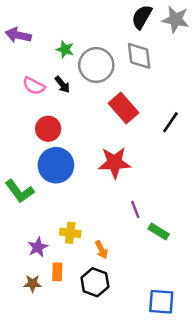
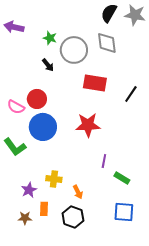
pink semicircle: (34, 86) -> (16, 107), moved
red rectangle: (124, 108) -> (95, 83), turned -40
purple line: (135, 209) -> (104, 161), turned 32
blue square: (161, 302) -> (124, 212), moved

